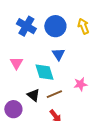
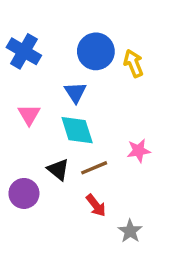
blue cross: (26, 26) -> (24, 51), moved
yellow arrow: (83, 26) -> (134, 63), moved
blue triangle: (58, 54) -> (75, 92), moved

